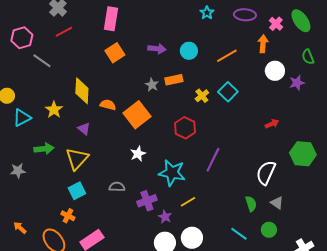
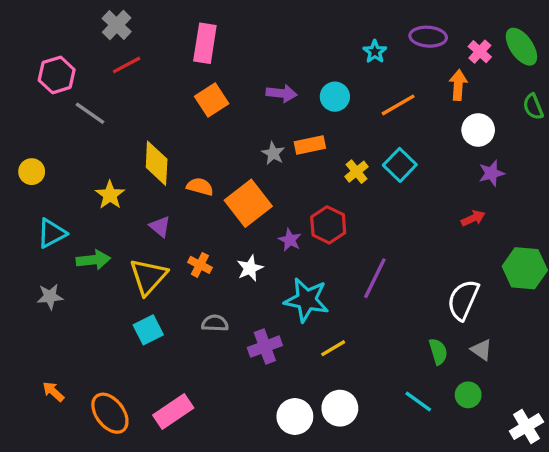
cyan star: (207, 13) -> (375, 52), moved
purple star: (297, 83) -> (491, 173), moved
cyan triangle: (22, 118) -> (52, 233), moved
orange cross: (68, 216) -> (200, 265), moved
purple star: (165, 217) -> (290, 240), moved

